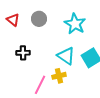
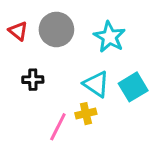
gray circle: (39, 19) -> (56, 29), size x1.5

